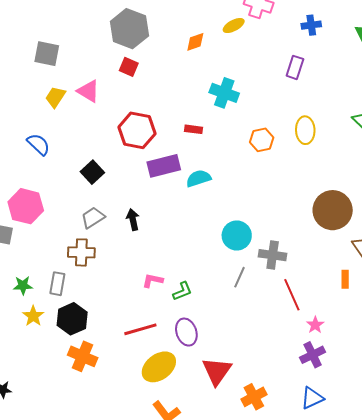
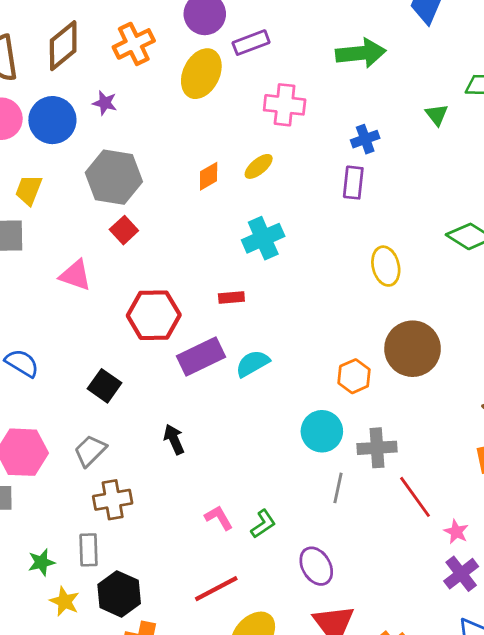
blue cross: (311, 25) -> (365, 139), moved
yellow ellipse: (234, 26) -> (259, 166), moved
red square: (129, 67) -> (124, 230), turned 36
cyan cross: (224, 93) -> (263, 238), turned -32
yellow trapezoid: (55, 97) -> (29, 190), moved
orange hexagon: (262, 140) -> (354, 376), moved
brown circle: (333, 210) -> (413, 349), moved
gray trapezoid: (93, 218) -> (90, 451), moved
pink L-shape: (153, 280) -> (219, 518), turned 60
purple ellipse: (186, 332) -> (316, 566), moved

